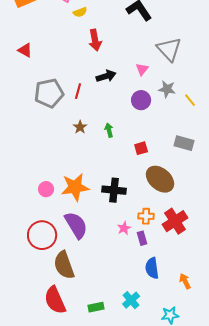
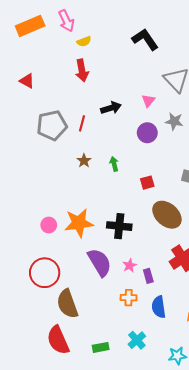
red arrow: (95, 40) -> (82, 71), moved
orange cross: (146, 216) -> (129, 298), moved
purple semicircle: (76, 225) -> (100, 262), moved

